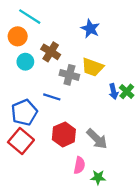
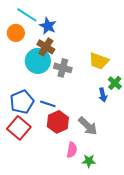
blue star: (90, 29) -> (48, 26), moved
cyan circle: (25, 62) -> (38, 61), moved, size x1.6
yellow trapezoid: (93, 67) -> (99, 61), moved
blue arrow: (113, 91) -> (103, 95), moved
blue line: (52, 97) -> (48, 104), moved

